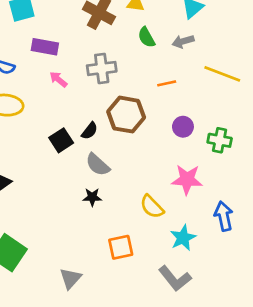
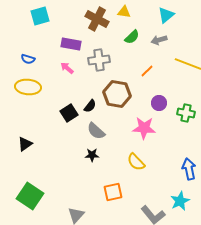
green semicircle: (146, 37) -> (132, 37), turned -105
purple rectangle: (45, 47) -> (71, 44), moved
orange line: (167, 83) -> (147, 71), turned -32
pink star: (187, 180) -> (144, 128), moved
cyan star: (183, 238) -> (180, 201), moved

